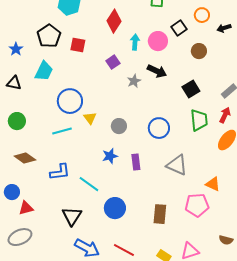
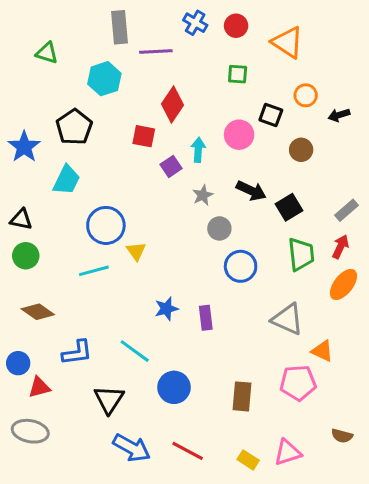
black square: (179, 28) -> (271, 115), turned -35
cyan arrow: (135, 42) -> (198, 150), moved
red square: (78, 45) -> (144, 136), moved
blue star: (16, 49) -> (24, 147), size x1.5
black arrow: (157, 71) -> (251, 191), moved
black triangle: (14, 83) -> (21, 219), moved
gray circle: (119, 126) -> (219, 228), moved
gray triangle: (177, 165) -> (287, 319), moved
blue L-shape: (60, 172) -> (77, 353), moved
gray ellipse: (20, 237) -> (30, 431), turned 35

